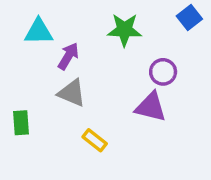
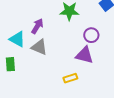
cyan triangle: (39, 32) -> (17, 39), moved, turned 30
yellow rectangle: (95, 140) -> (70, 78), moved, turned -56

